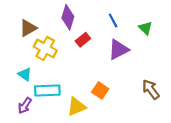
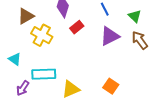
cyan triangle: (25, 74) -> (15, 59), moved
brown arrow: (151, 89) -> (140, 40), moved
orange square: (100, 90) -> (111, 86), moved

